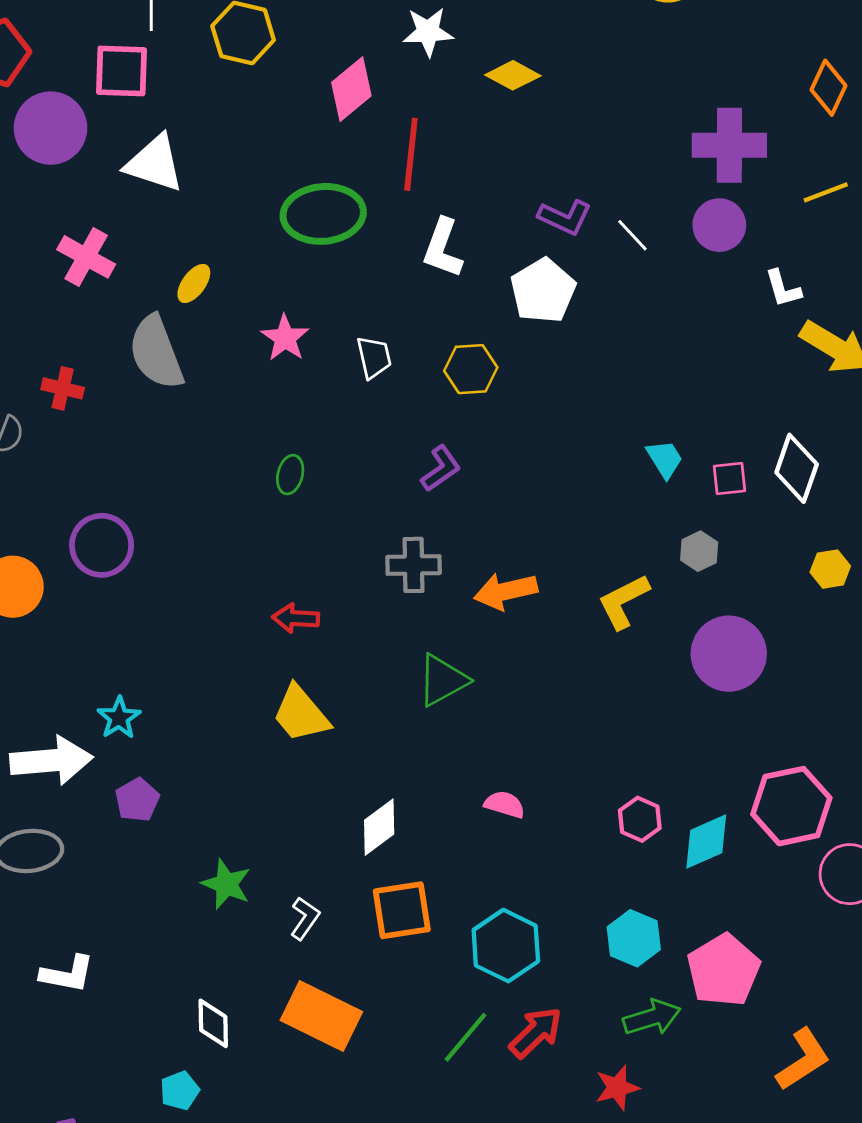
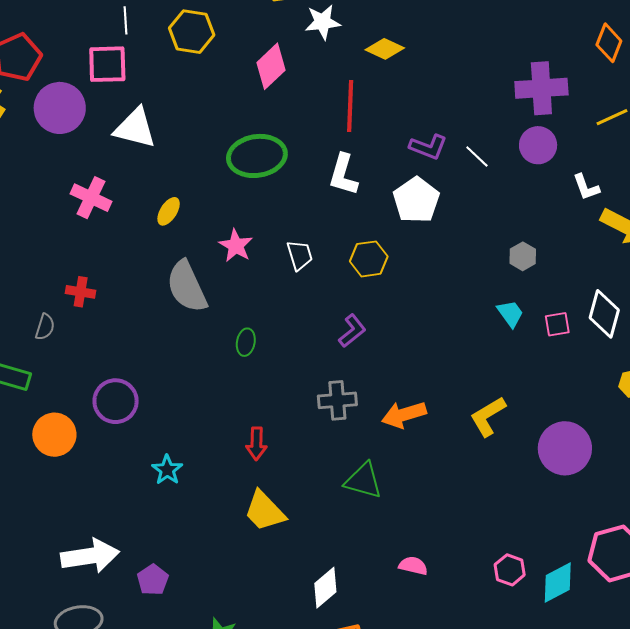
red line: (411, 154) -> (350, 106), moved
gray semicircle: (156, 352) -> (187, 287), moved
gray hexagon: (699, 551) -> (523, 256), moved
red arrow: (296, 618) -> (256, 444), turned -88
green triangle: (443, 680) -> (363, 481), turned 48
cyan star: (119, 718) -> (167, 470), moved

